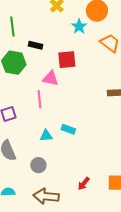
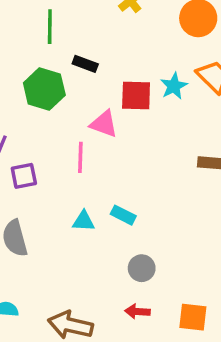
cyan star: (79, 26) -> (174, 86), moved
gray circle: (38, 165) -> (142, 268), moved
red arrow: (84, 184) -> (137, 311), turned 48

